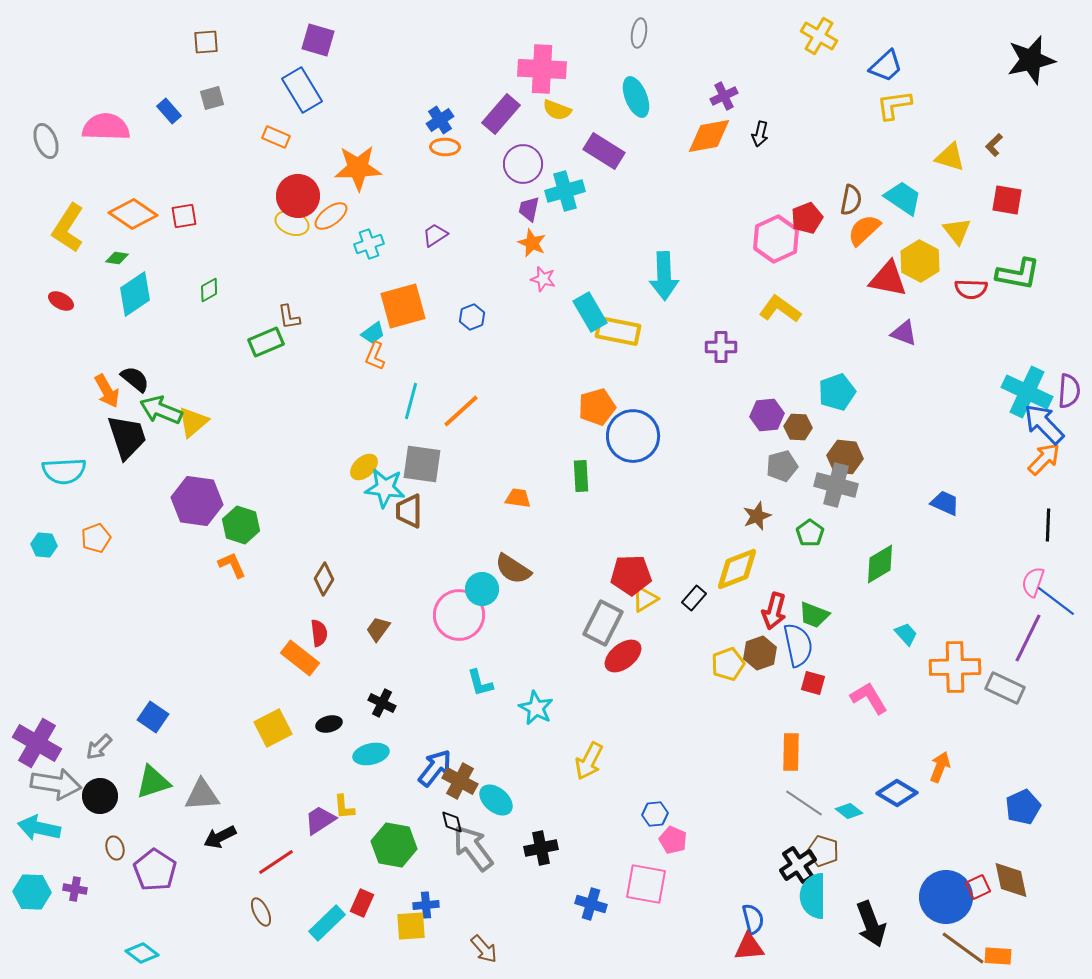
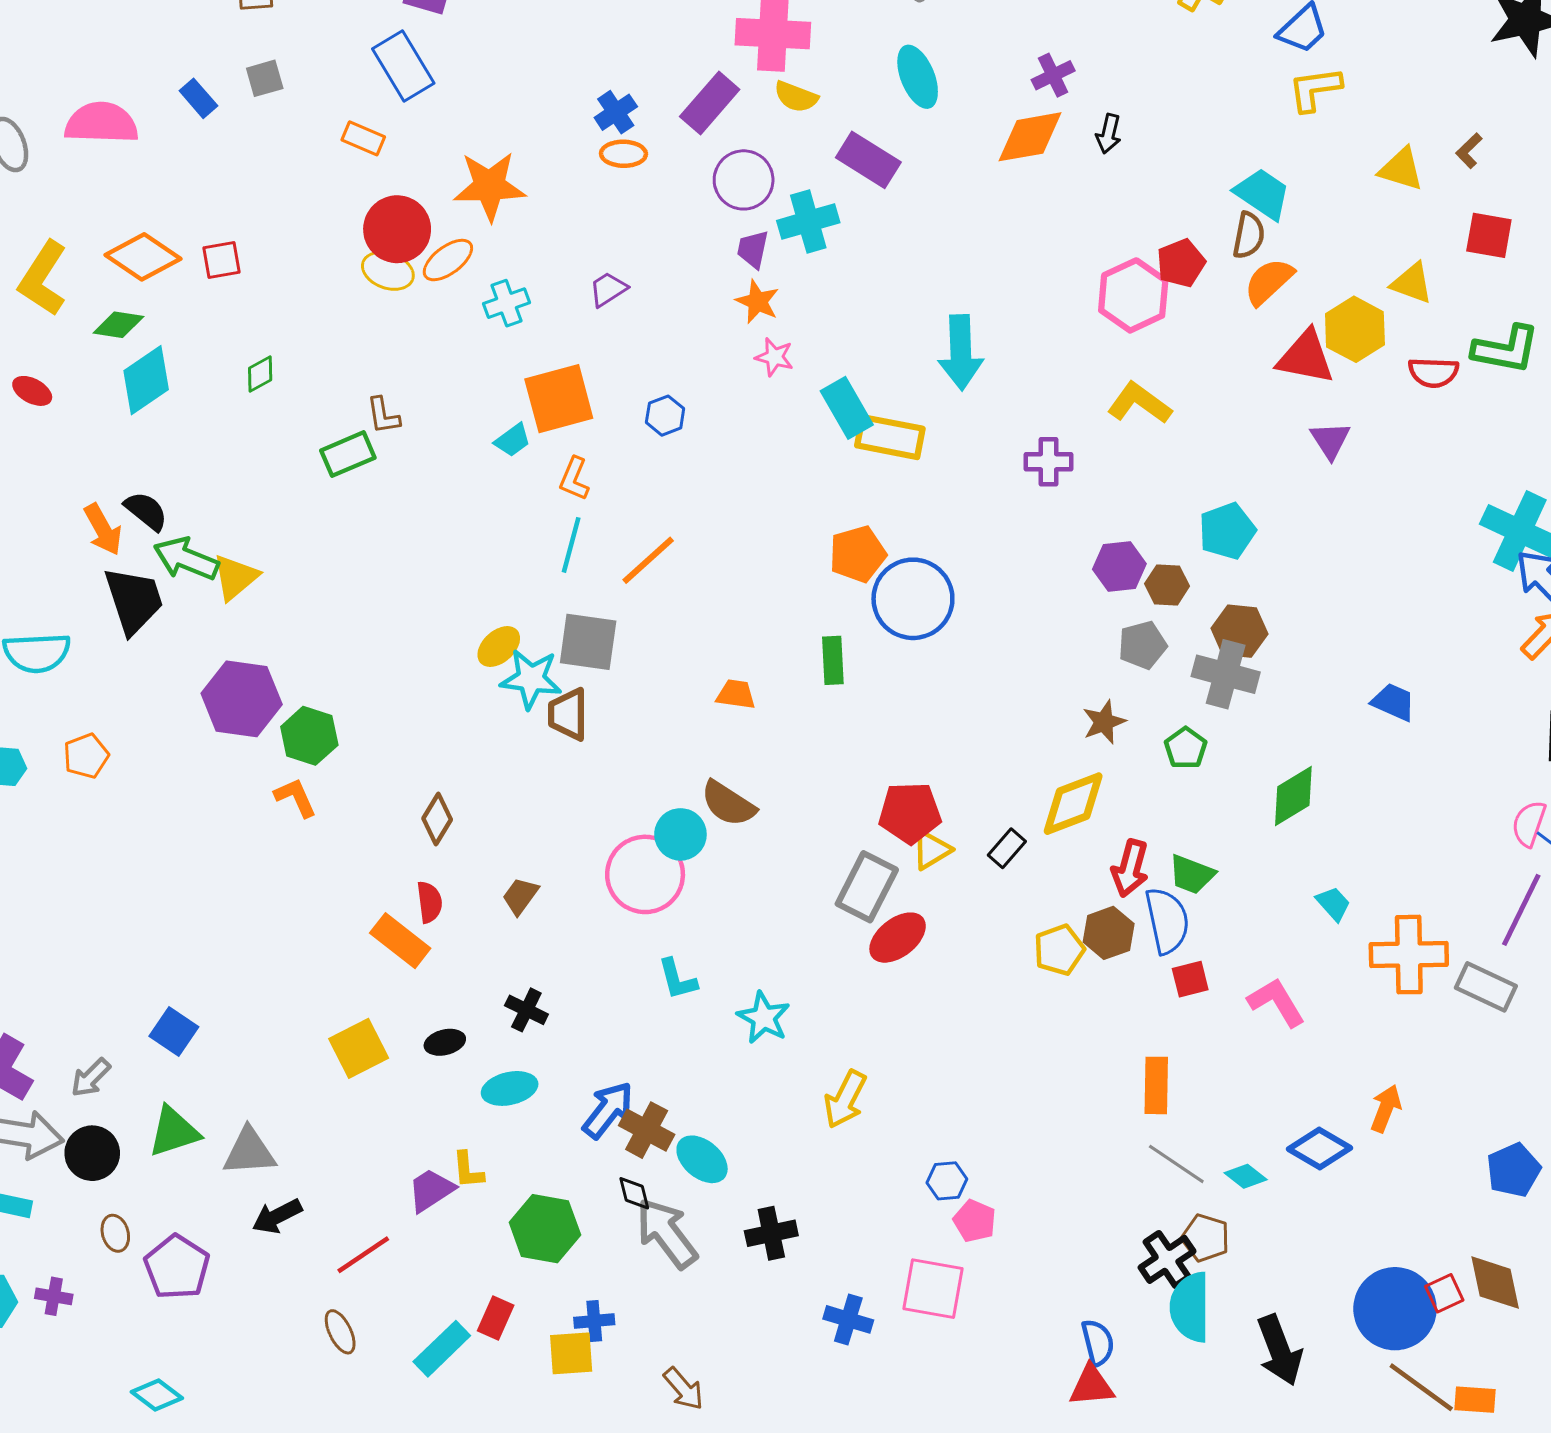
cyan trapezoid: (903, 198) -> (1263, 194), moved
yellow triangle: (957, 231) -> (1412, 283), turned -32
green diamond: (117, 258) -> (118, 325), size x1.4
purple triangle: (904, 333) -> (1330, 440), turned 36
orange L-shape: (375, 356) -> (574, 479), moved
red square: (813, 683) -> (1190, 979), turned -30

